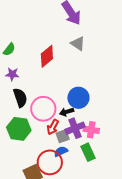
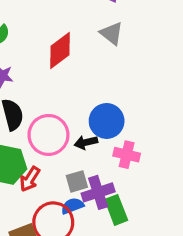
red arrow: (53, 127) -> (30, 179), moved
purple cross: (75, 128) -> (98, 192), moved
pink cross: (91, 130) -> (127, 155), moved

